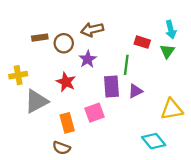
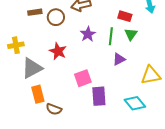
green triangle: (167, 51) -> (131, 34), moved
purple star: (88, 59) -> (88, 34), moved
purple rectangle: (112, 86) -> (99, 96), moved
orange rectangle: (67, 123) -> (38, 94), moved

